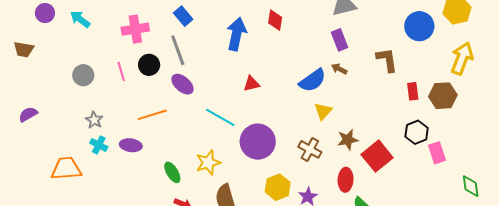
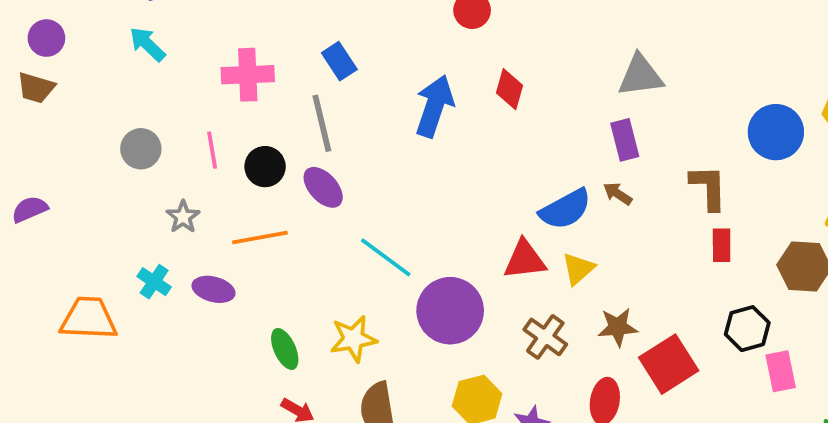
purple circle: (45, 13) -> (46, 38), moved
black circle: (149, 65) -> (265, 167), moved
red triangle: (251, 84) -> (525, 260), moved, size x1.4
red rectangle: (413, 91) -> (722, 245), moved
gray star: (94, 120) -> (183, 217), moved

